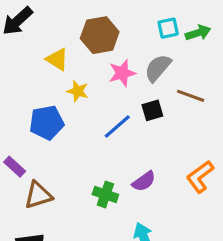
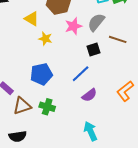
blue pentagon: (47, 123) -> (41, 74), moved
blue line: (117, 127) -> (81, 74), moved
green cross: (105, 194) -> (47, 107), moved

